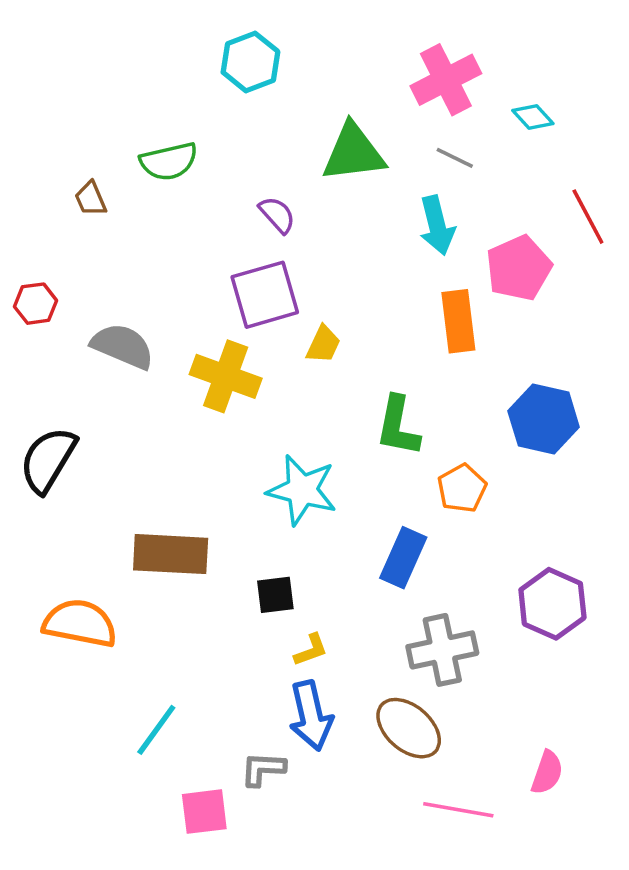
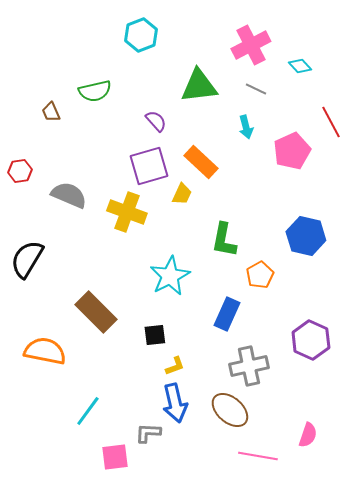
cyan arrow: (437, 225) -> (246, 127), size x0.7
orange rectangle: (458, 321) -> (201, 162), moved, turned -40
cyan star: (302, 490) -> (170, 276), turned 30
brown rectangle: (171, 554) -> (96, 312), turned 42

